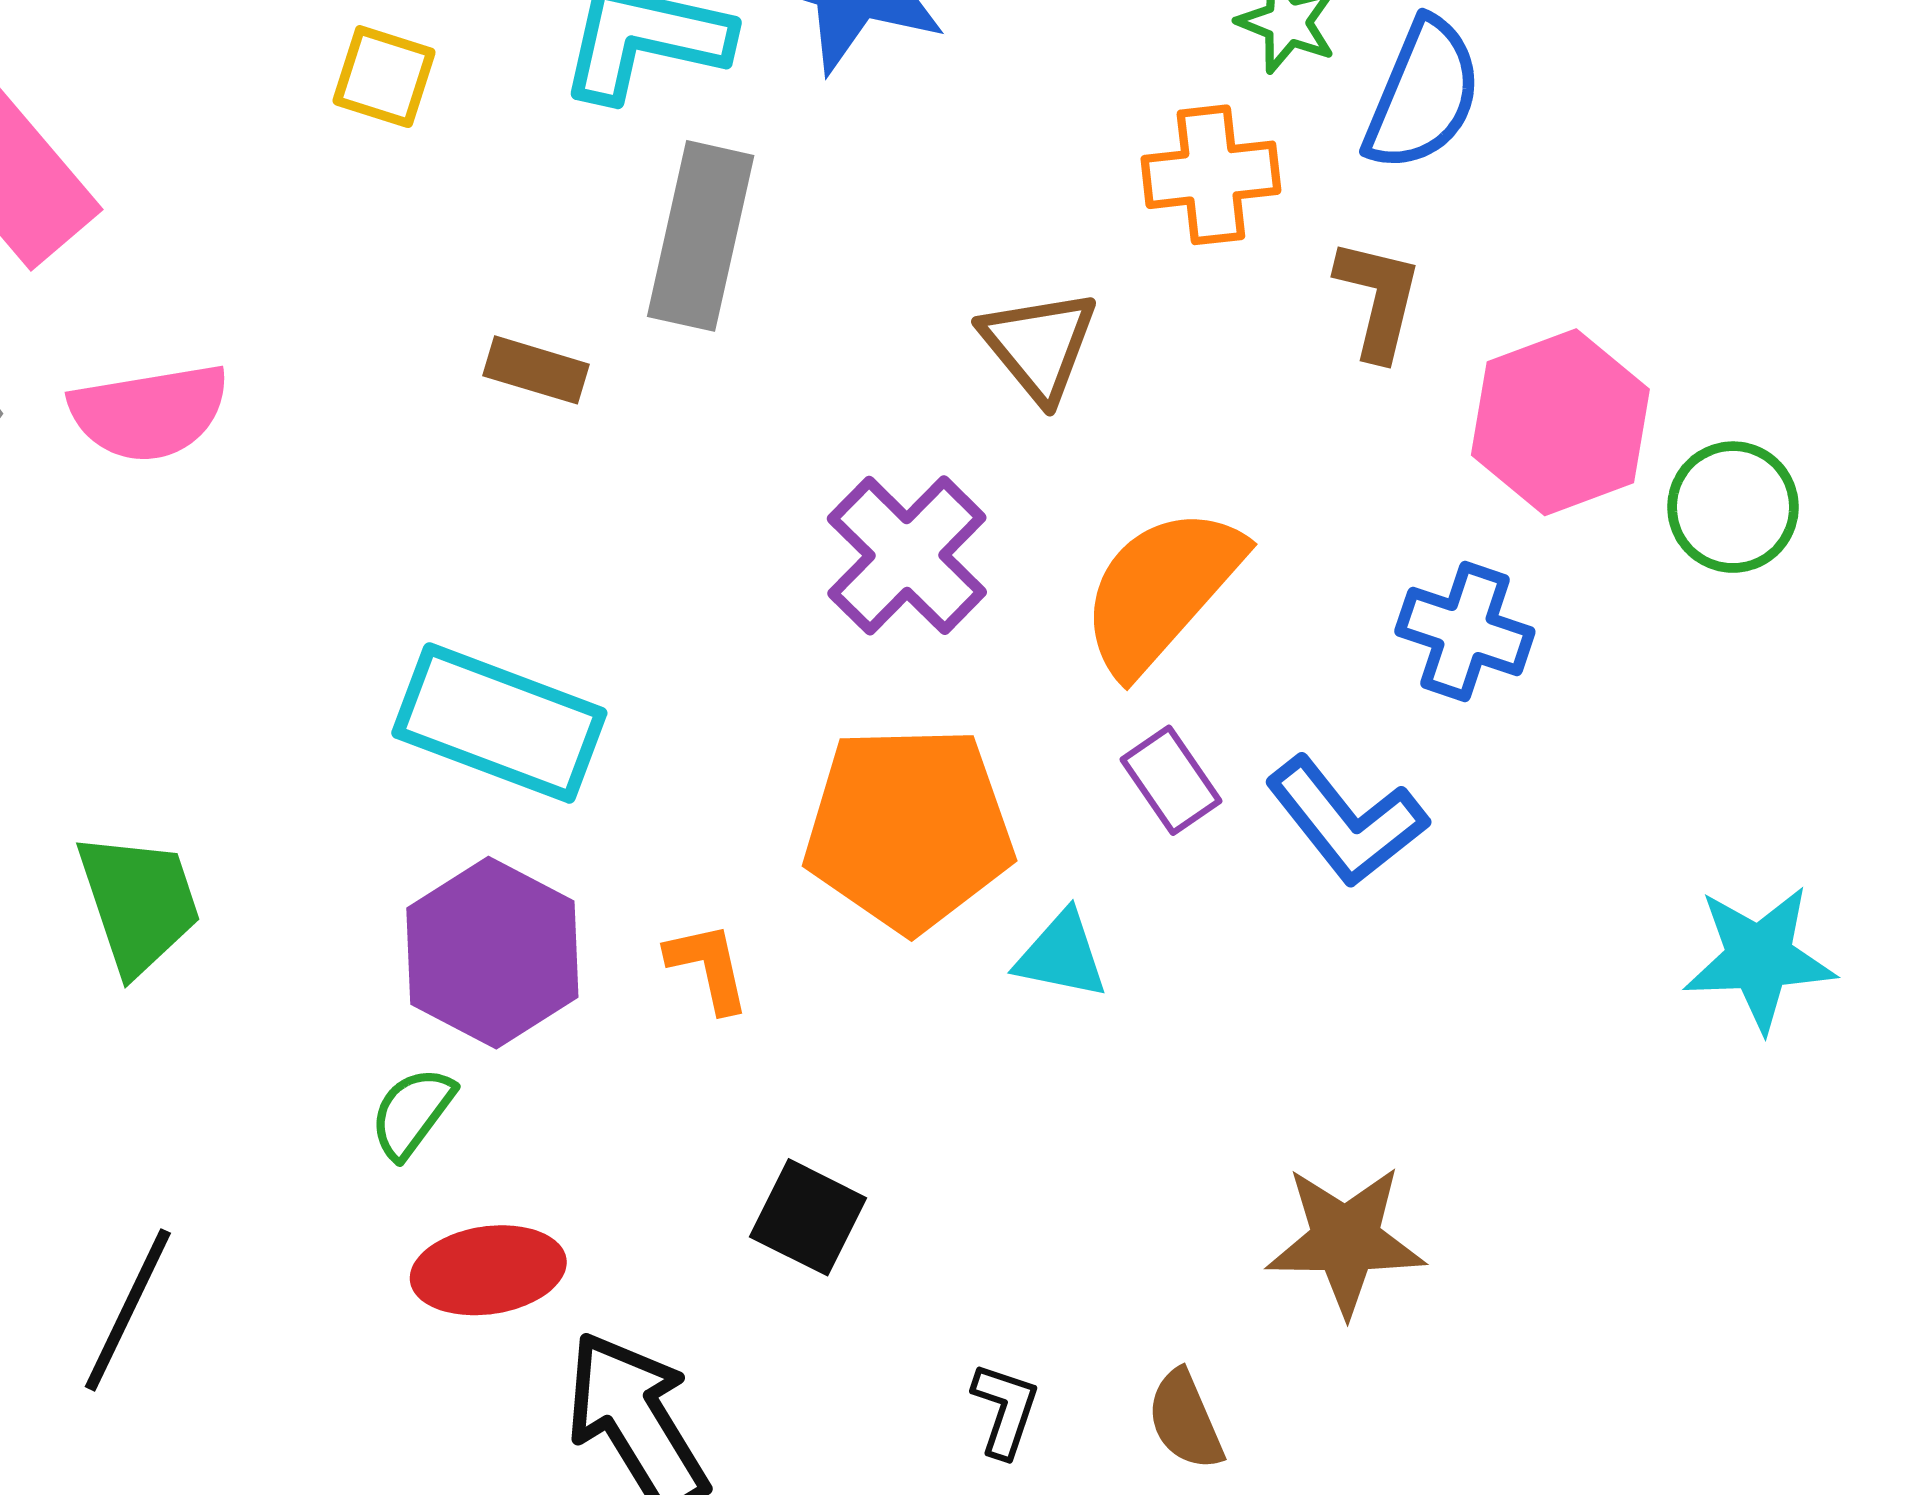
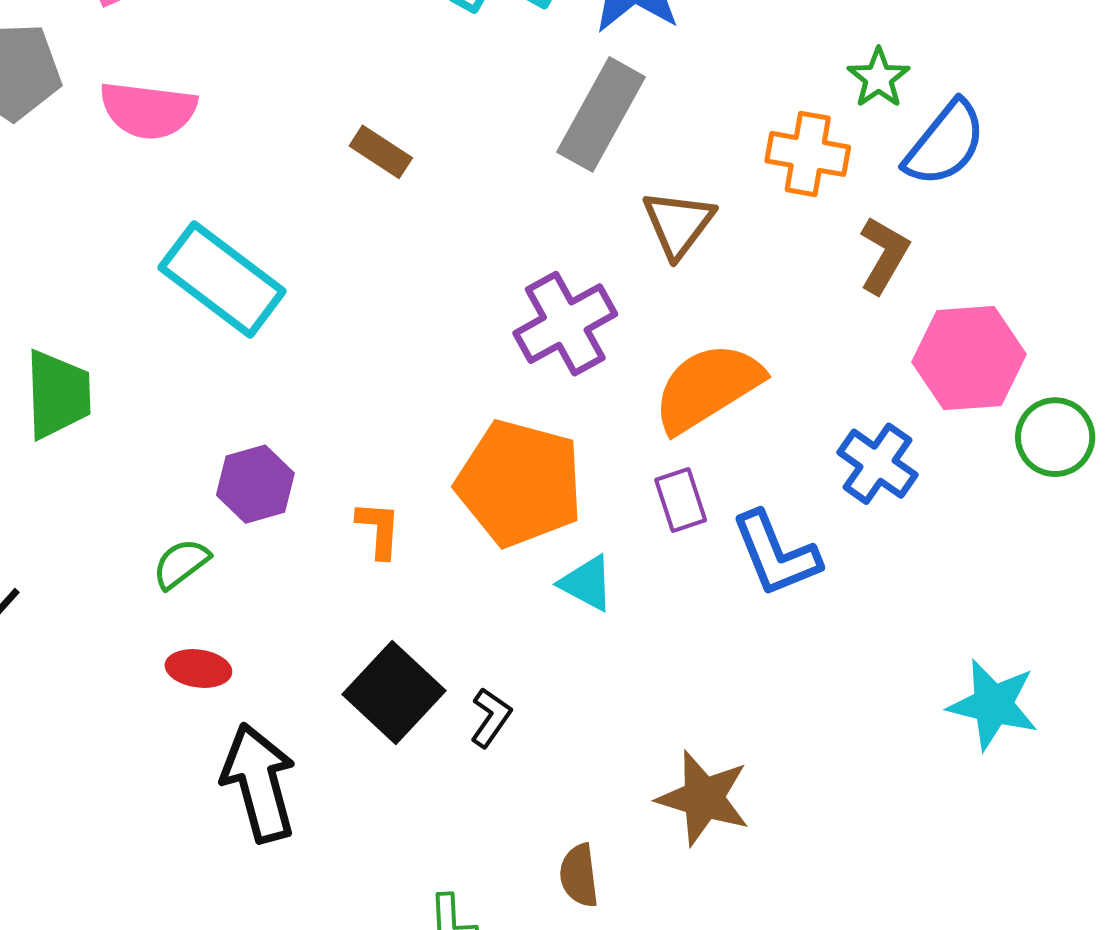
gray rectangle: (701, 236) -> (601, 114), moved
cyan rectangle: (499, 723) -> (222, 279), moved
purple hexagon: (492, 953) -> (255, 484), size x0.7
black square: (808, 1217) -> (394, 693), size x1.4
red ellipse: (488, 1270) -> (198, 669), size x0.7
black L-shape: (1005, 1410) -> (491, 717), moved

